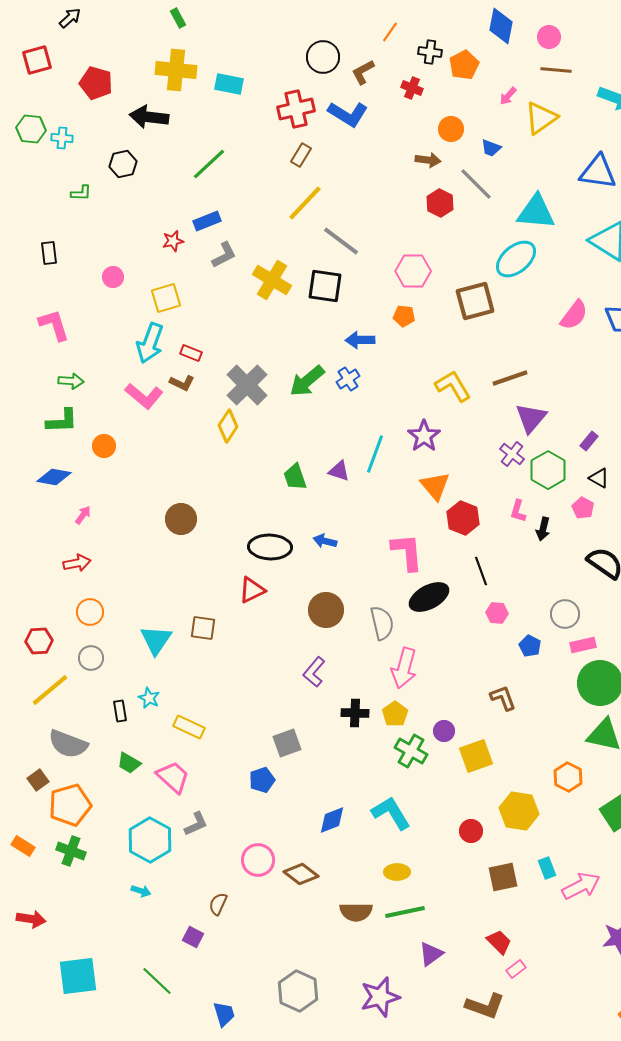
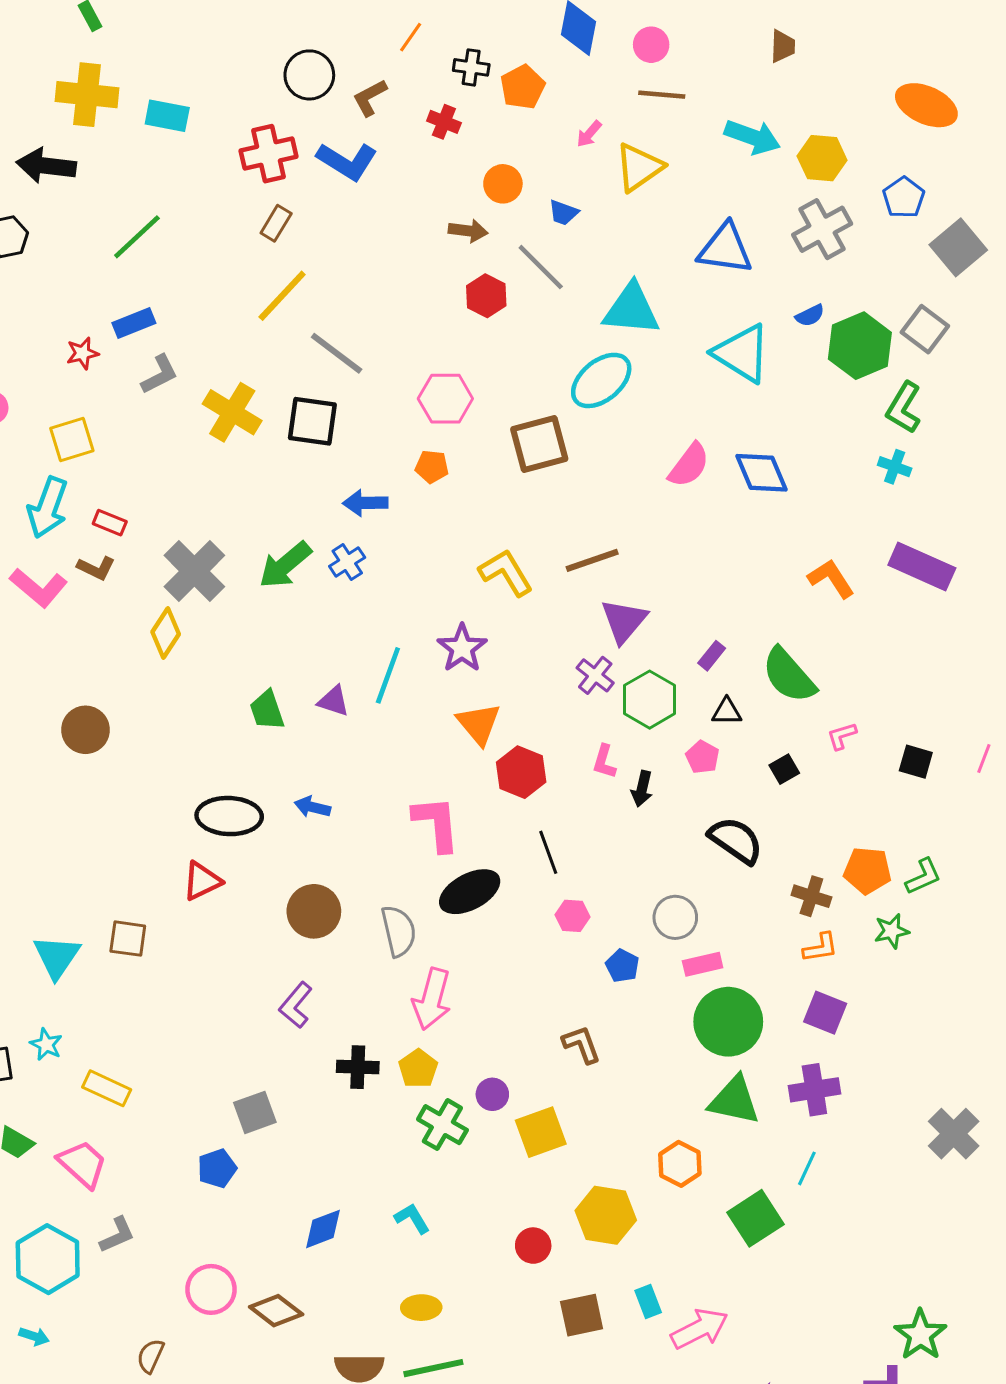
black triangle: (599, 478) -> (727, 712), turned -30
brown circle: (181, 519) -> (85, 730), moved
cyan L-shape: (391, 813) -> (412, 1218), size x0.6

